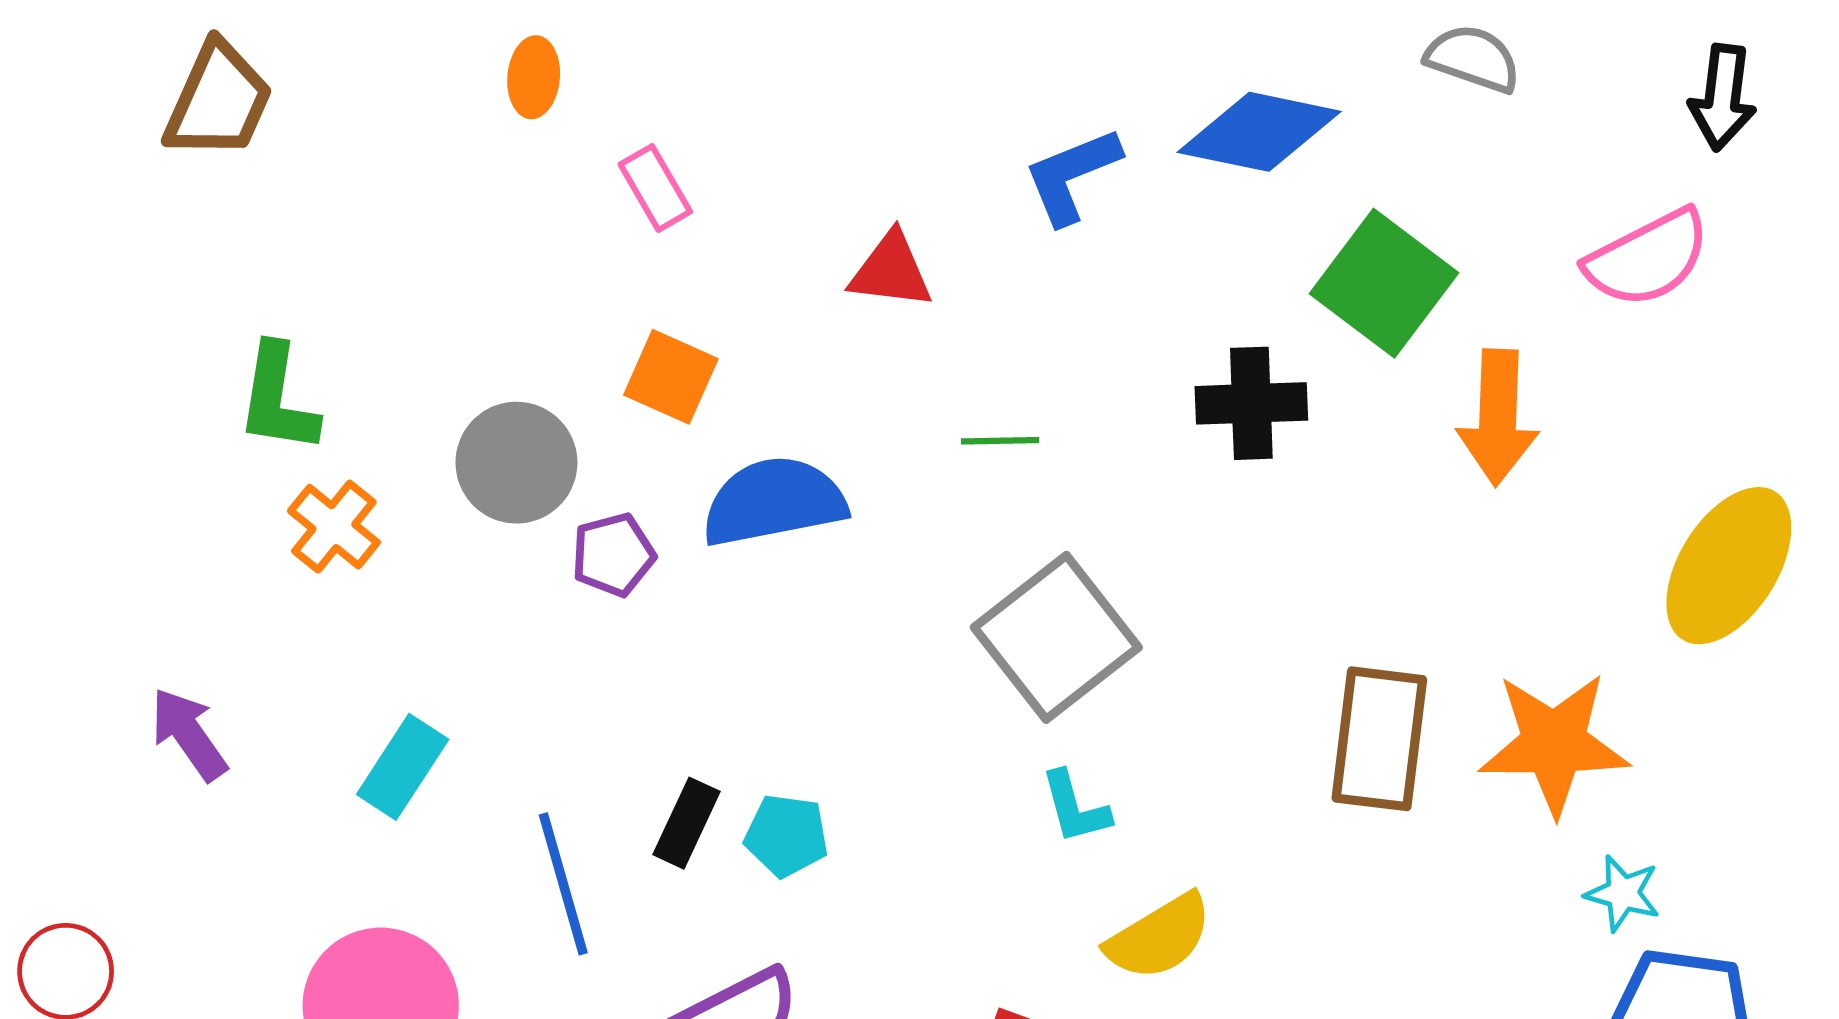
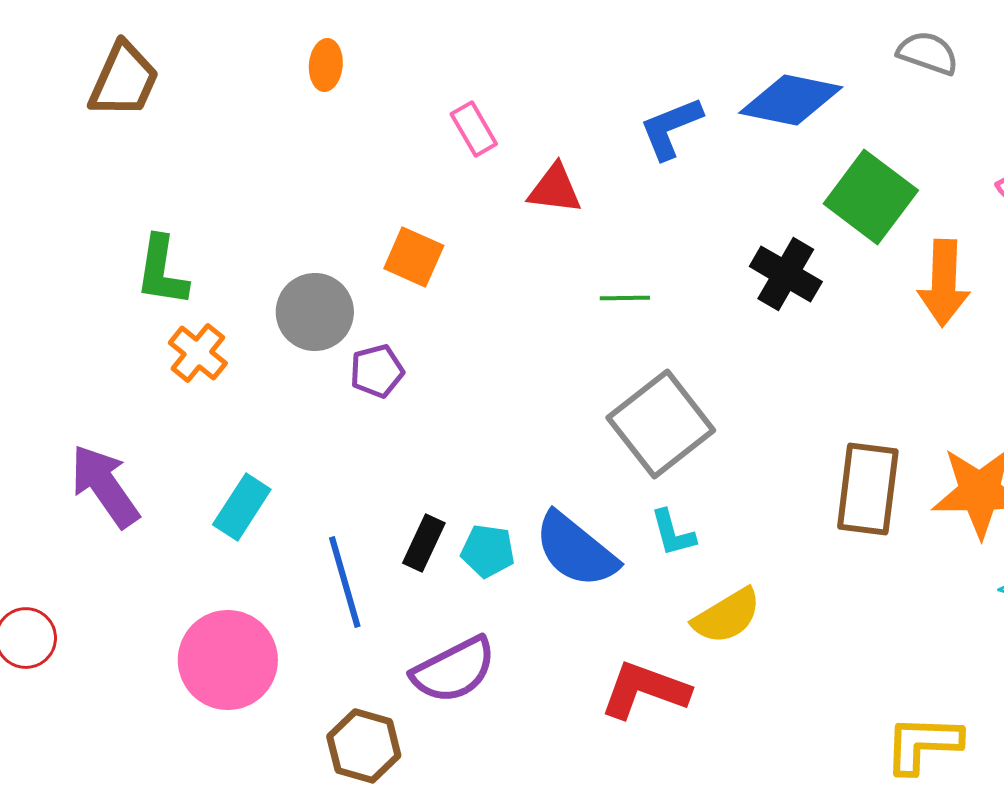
pink rectangle: (655, 188) -> (474, 129), moved
black cross: (1251, 403) -> (786, 274), turned 32
blue semicircle: (774, 502) -> (576, 550), moved, turned -130
purple arrow: (189, 734) -> (105, 486), size x1.4

